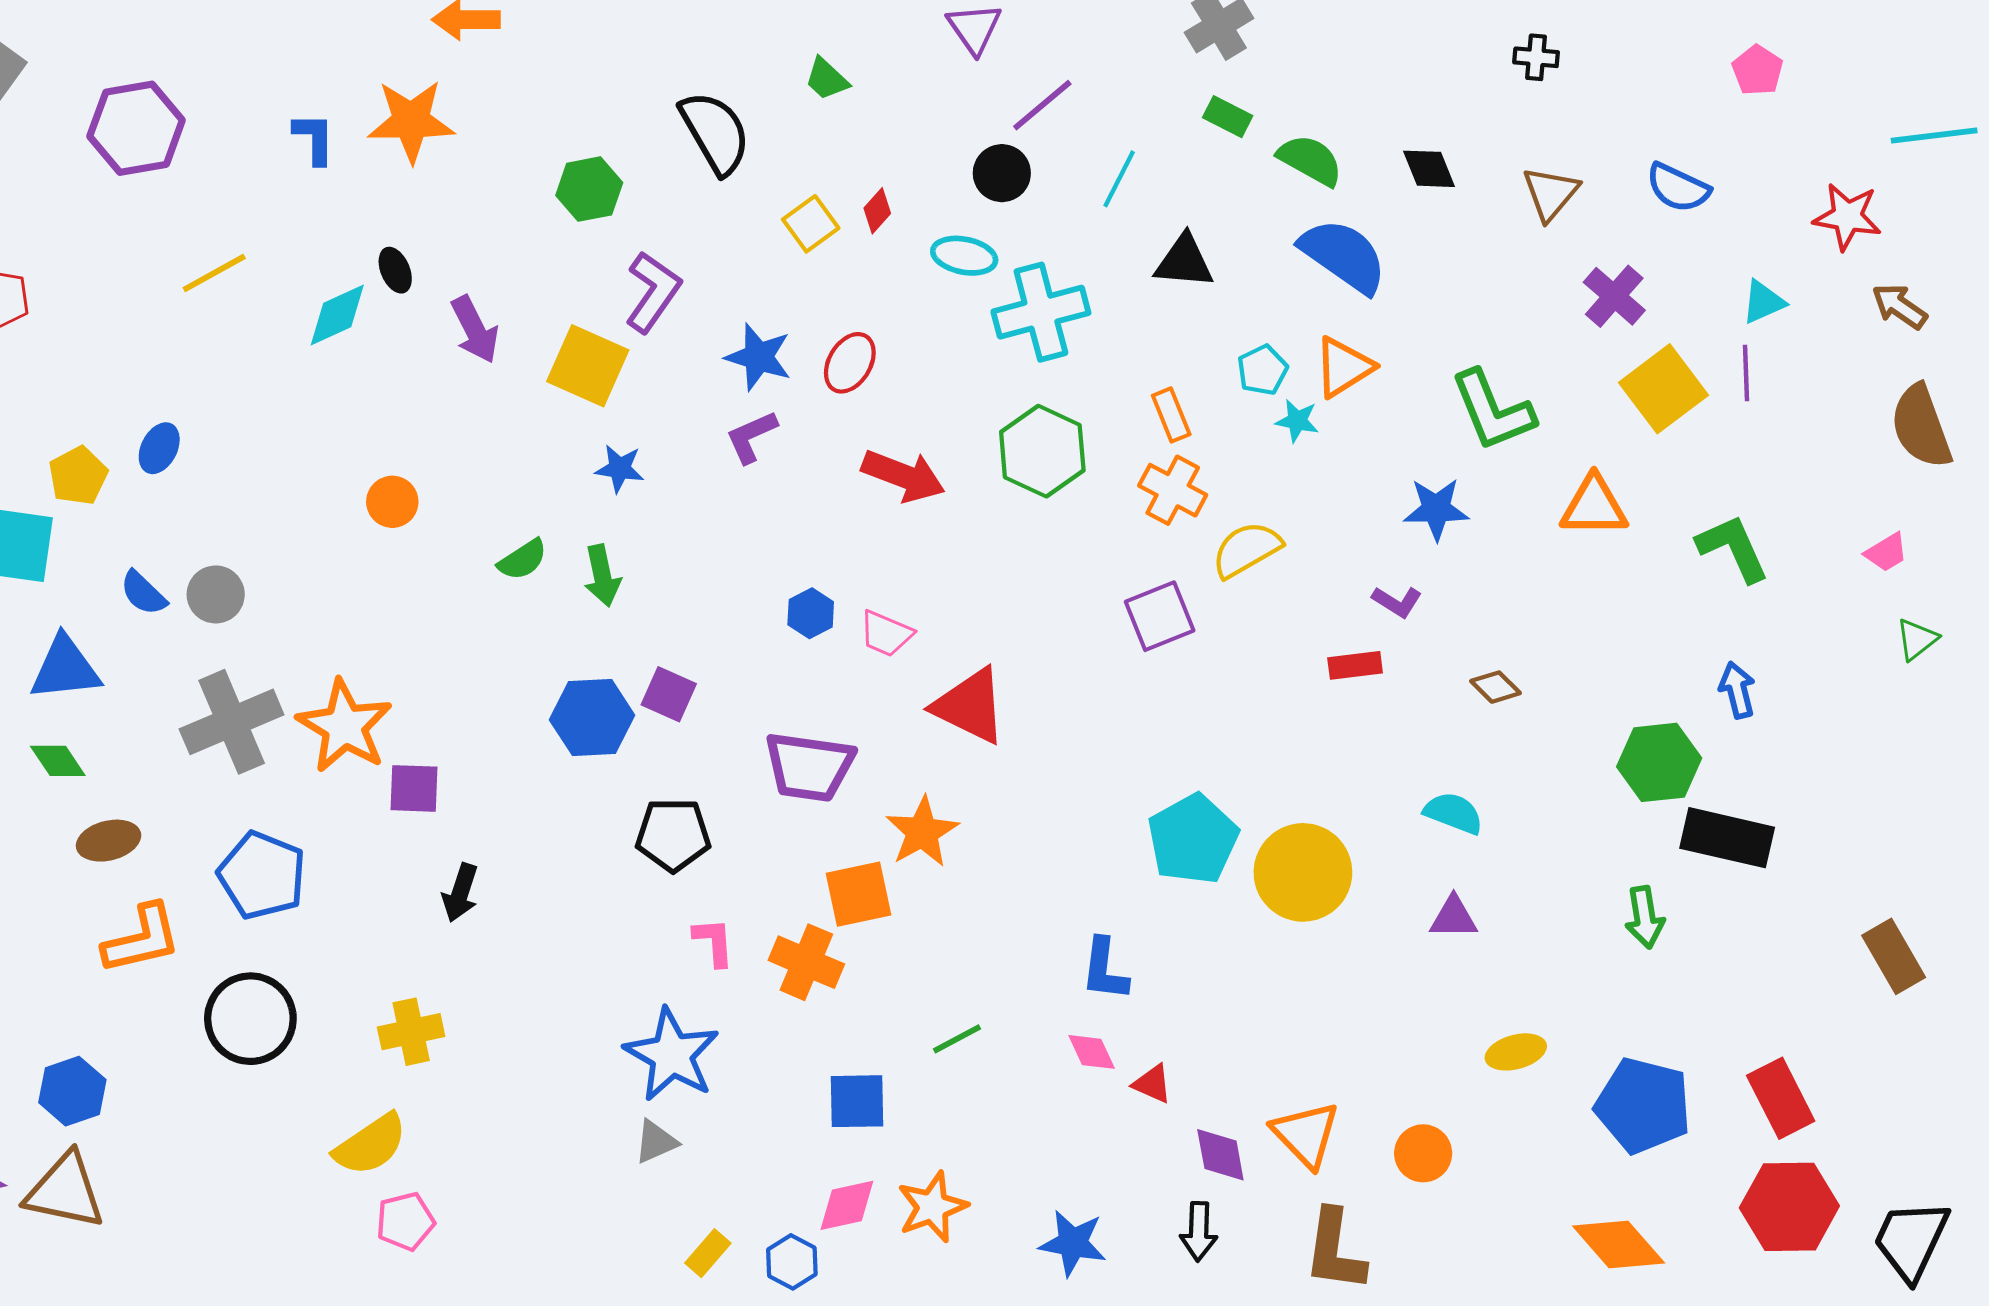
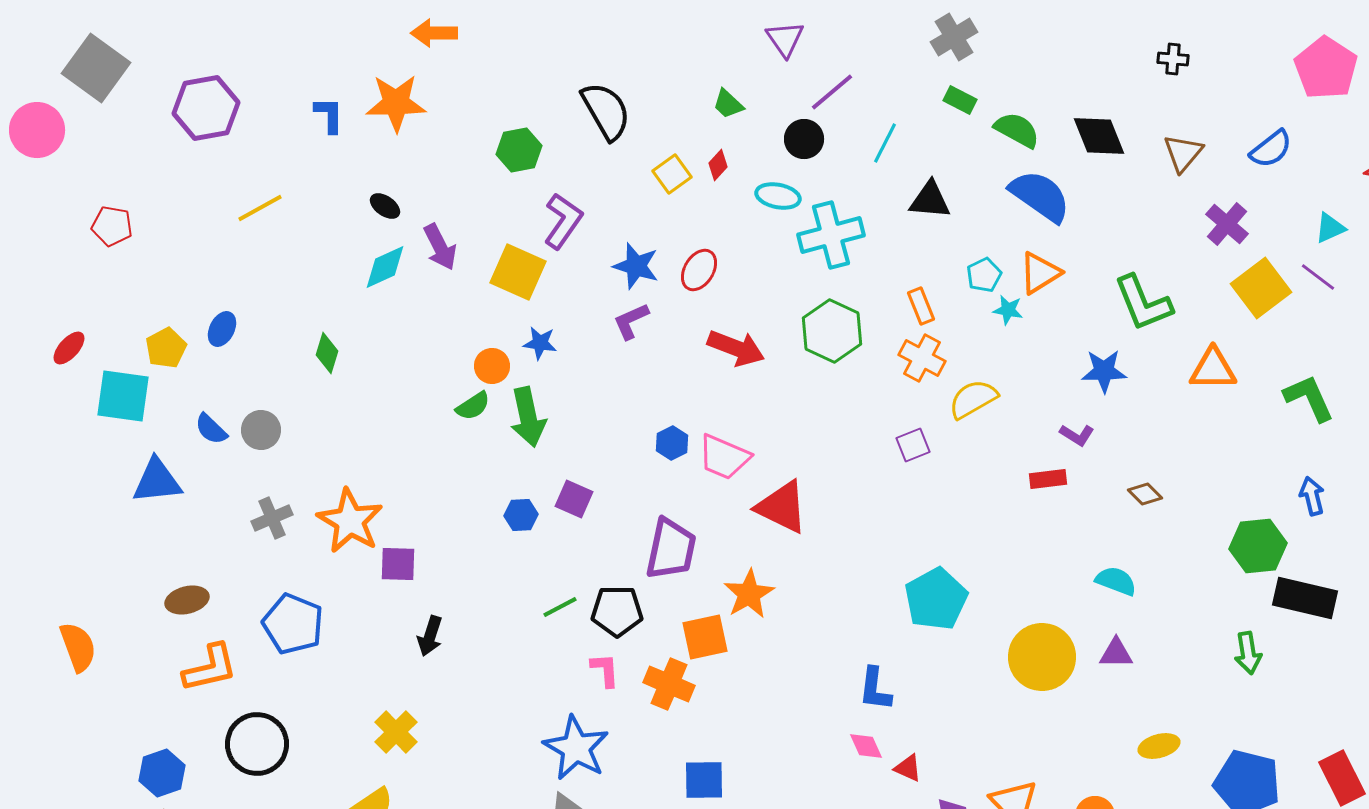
pink pentagon: (1758, 70) -> (1326, 68), size x1.8
green trapezoid: (827, 79) -> (728, 104), moved
black diamond: (1429, 169) -> (1099, 136), size x1.4
blue semicircle: (1678, 188) -> (1271, 149), turned -63
black ellipse: (395, 270) -> (385, 206), turned -32
cyan diamond: (337, 315) -> (385, 267), moved
purple line: (1746, 373) -> (1318, 277), turned -51
orange circle: (392, 502) -> (492, 366), moved
green arrow: (602, 576) -> (528, 417), size x1.4
purple square: (1160, 616) -> (913, 445), size x0.7
pink trapezoid: (886, 634) -> (724, 457), size x1.4
blue hexagon: (592, 718) -> (521, 515), size x0.6
gray cross: (232, 722) -> (272, 518), size x0.6
green diamond: (58, 761) -> (327, 353), moved, turned 51
purple trapezoid: (809, 767) -> (671, 549), turned -86
black pentagon: (673, 835) -> (617, 611), moved
yellow circle: (1303, 872) -> (1042, 657), moved
black circle: (250, 1019) -> (257, 744), moved
yellow cross: (411, 1032) -> (396, 732), turned -33
green line: (957, 1039) -> (560, 607), moved

